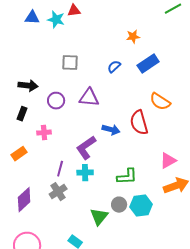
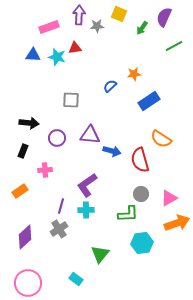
blue semicircle: (114, 67) -> (110, 86), moved
blue arrow: (111, 130) -> (112, 151), moved
gray circle: (119, 205) -> (141, 194), moved

